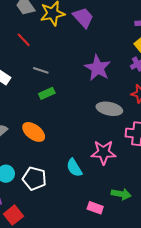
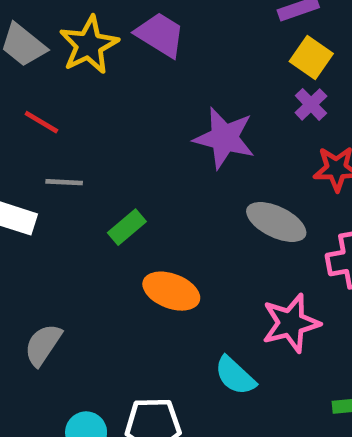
gray line: (41, 70) -> (64, 182), moved
gray ellipse: (109, 109) -> (276, 222), turned 30
orange ellipse: (34, 132) -> (171, 291), moved

